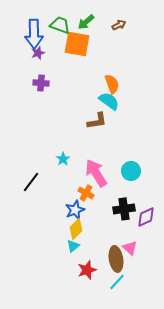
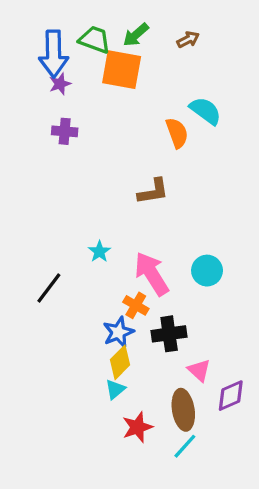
cyan semicircle: (109, 101) -> (205, 111), moved
black cross: (124, 209) -> (169, 334), moved
purple diamond: (146, 217) -> (231, 396), moved
pink triangle: (130, 248) -> (199, 370), moved

